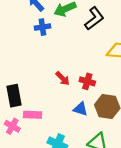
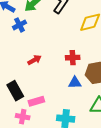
red arrow: (63, 78) -> (34, 60), moved, turned -56

